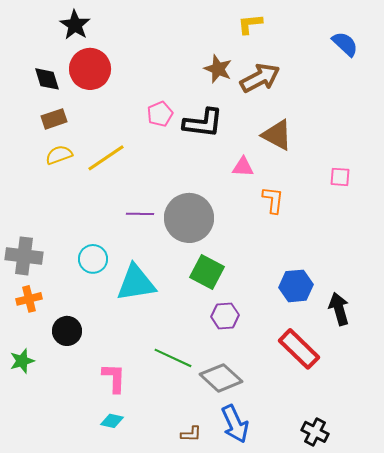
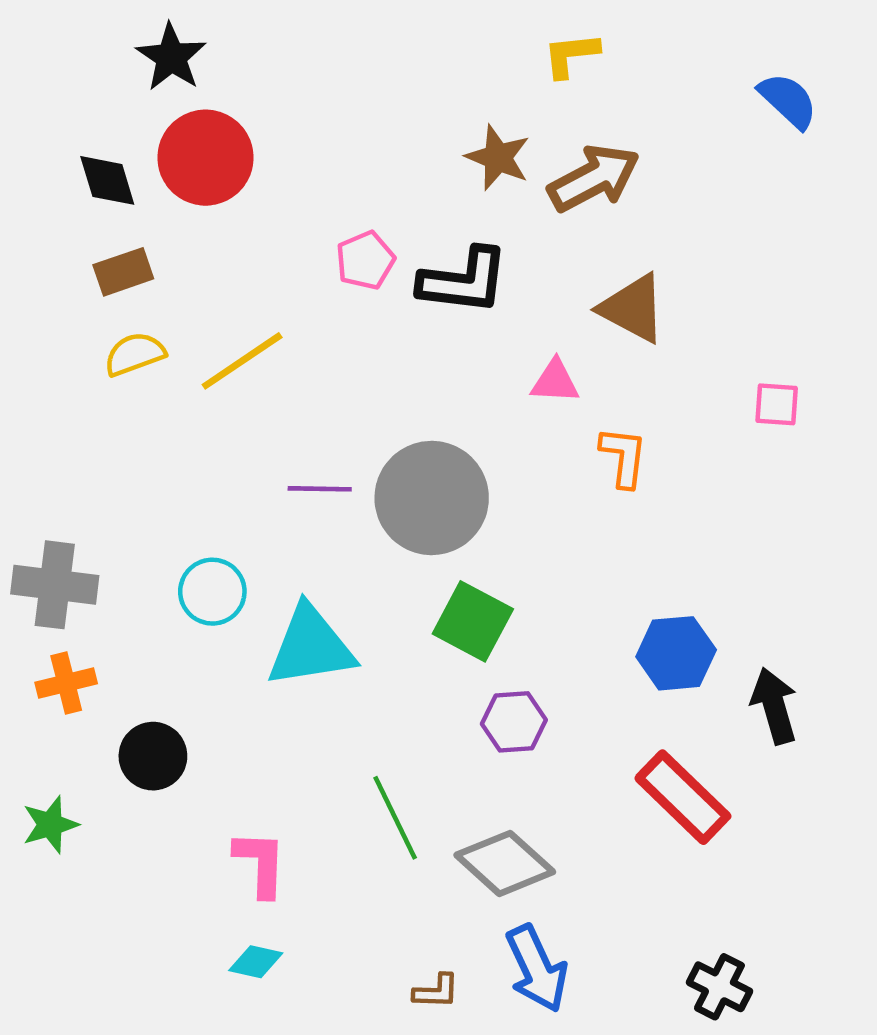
green line: (173, 358) -> (395, 818), turned 39

